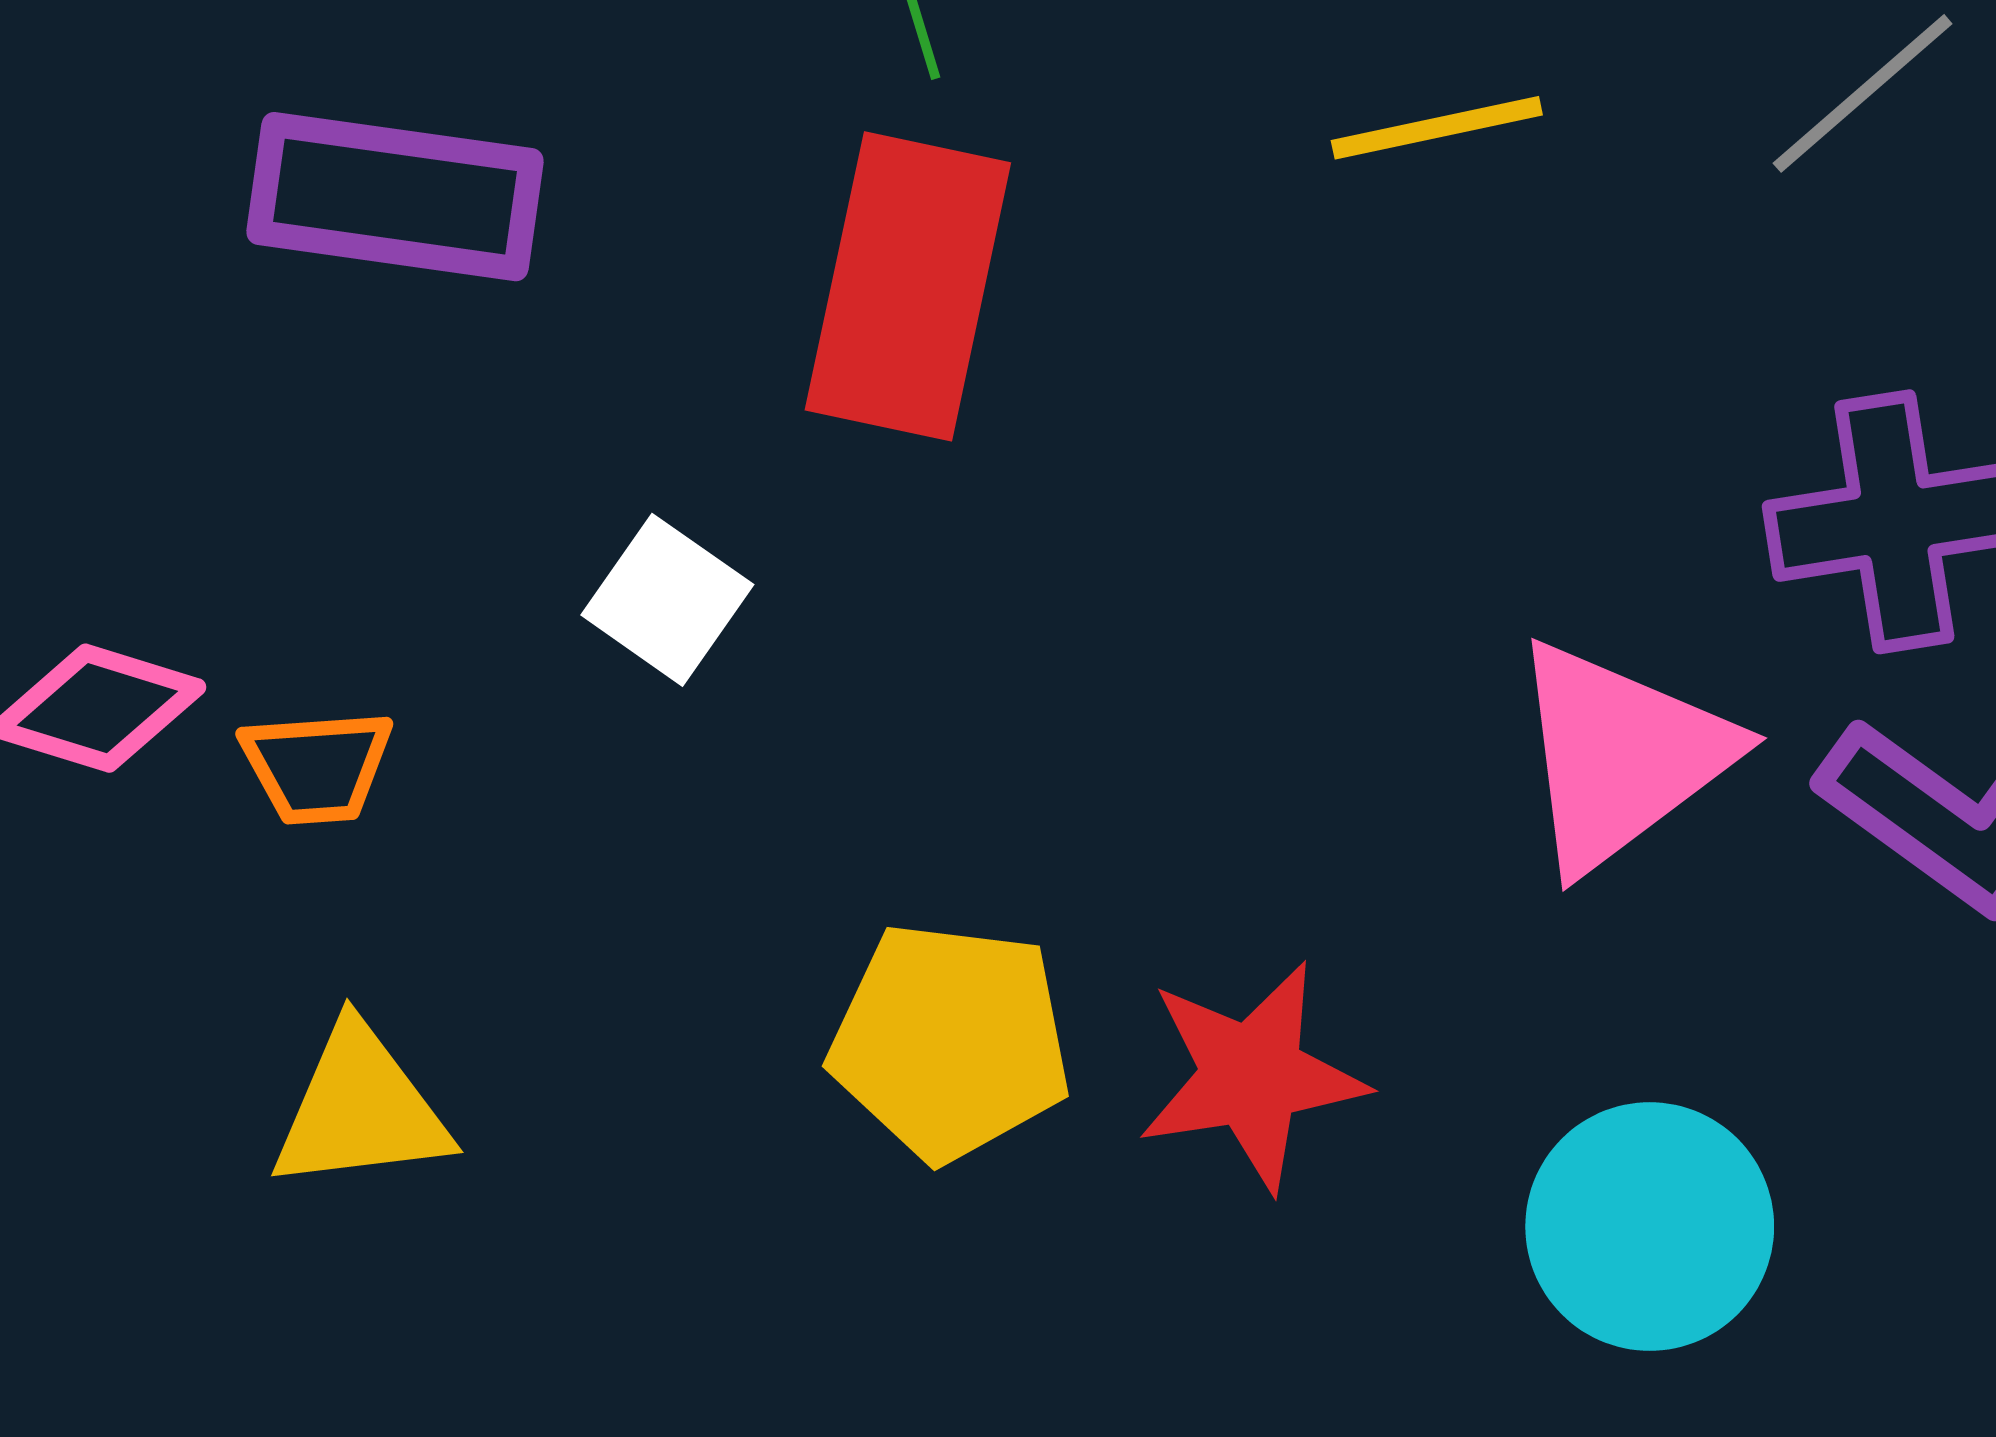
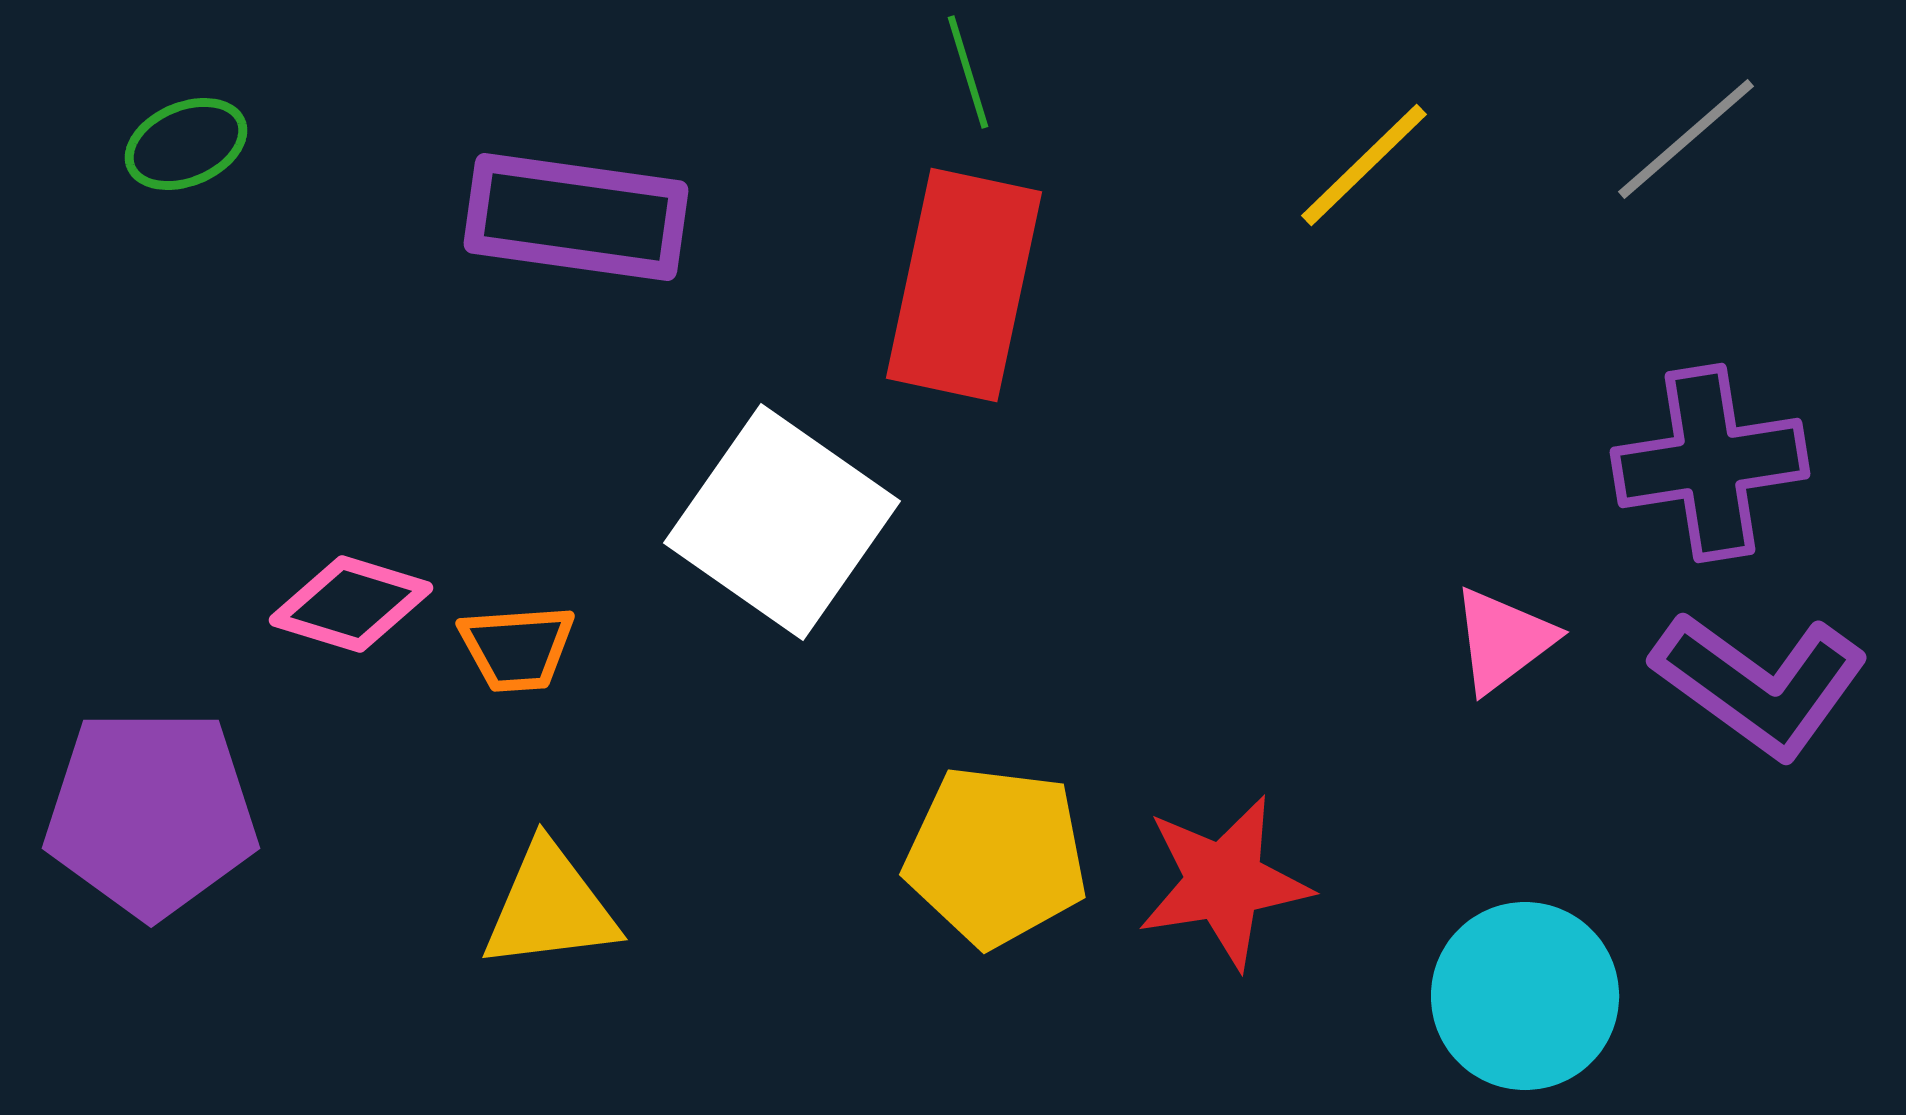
yellow line: (1437, 128) -> (1364, 165), turned -32
white square: (667, 600) -> (782, 522), size x1.8
pink triangle: (1621, 756) -> (1503, 640), size x0.6

